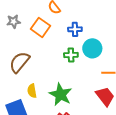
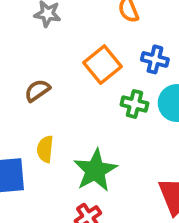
orange square: (40, 27) -> (103, 65), moved
brown semicircle: (19, 62) -> (37, 90), size x0.6

